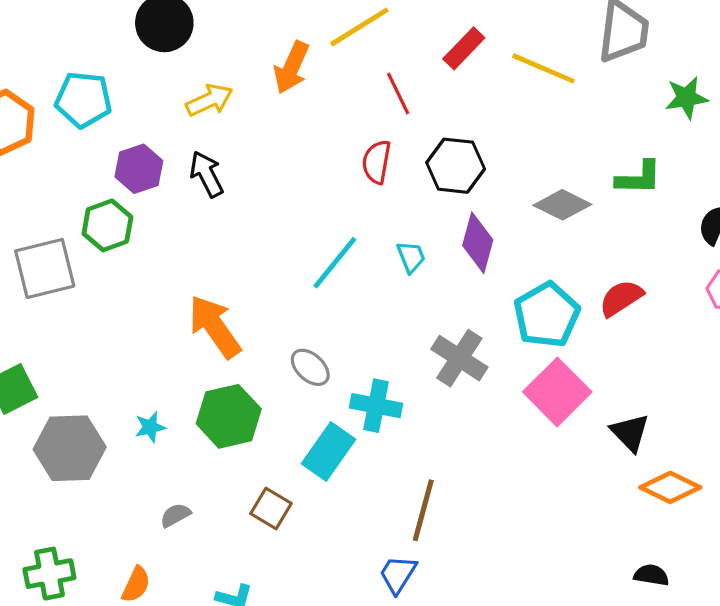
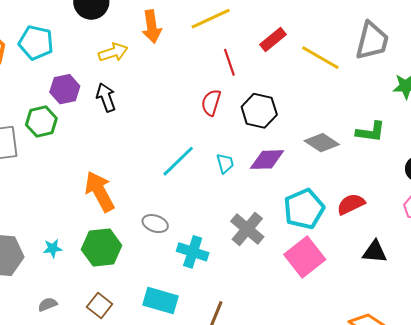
orange arrow: (292, 67) -> (152, 27), moved, turned -40
purple diamond: (478, 243) -> (267, 160), turned 66
gray ellipse: (310, 367) -> (155, 224), turned -30
black triangle: (630, 433) -> (375, 252), moved, turned -48
cyan rectangle: (328, 451) -> (161, 300), moved, turned 64
brown square: (271, 509) -> (100, 306), moved
gray semicircle: (175, 515) -> (48, 304), moved

